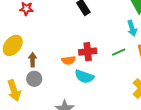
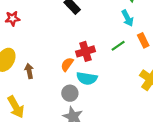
orange semicircle: (69, 60) -> (67, 64), turned 144
gray circle: (34, 79) -> (70, 93), moved

